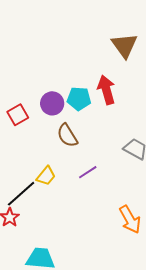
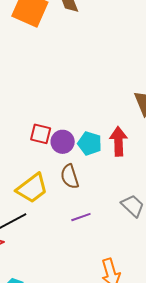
red square: (18, 115) -> (41, 134), moved, turned 30
yellow trapezoid: (46, 176) -> (32, 188), moved, size x1.6

